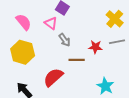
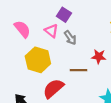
gray arrow: (65, 40) -> (70, 38), moved
yellow hexagon: (23, 52) -> (38, 60), moved

